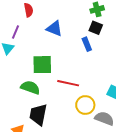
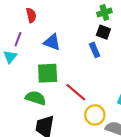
blue triangle: (54, 29) -> (52, 42), moved
red line: (68, 83) -> (76, 92), turned 30

